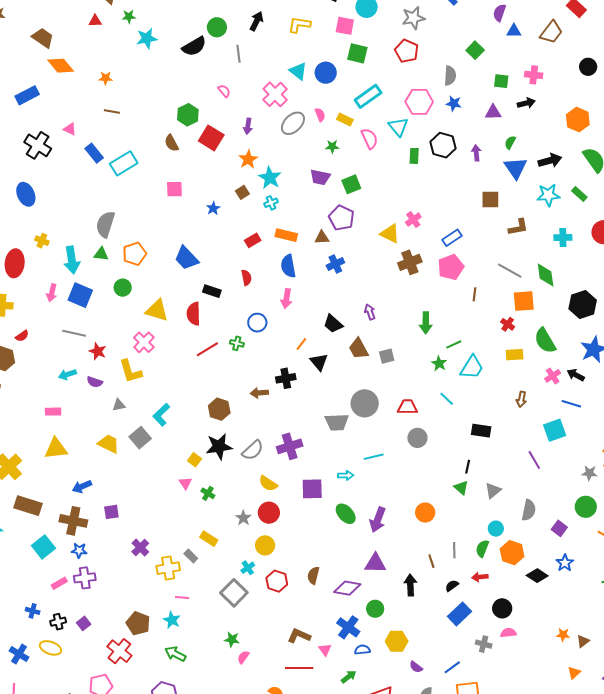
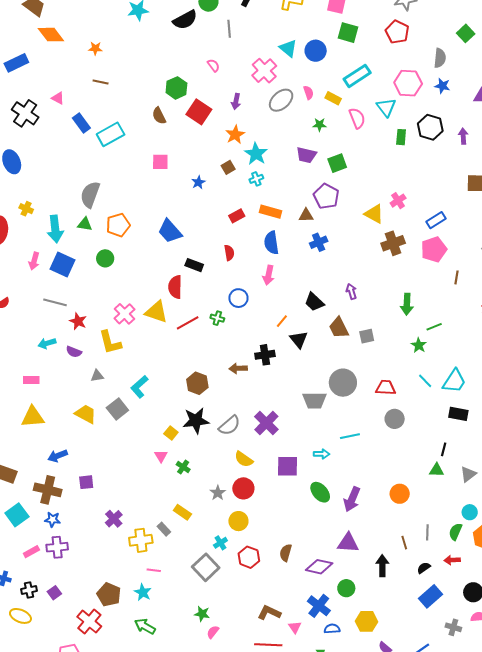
yellow triangle: (157, 310) -> (156, 312), moved
cyan trapezoid: (472, 367) -> (454, 381), moved
purple cross: (290, 446) -> (266, 423), turned -30
green triangle: (461, 488) -> (437, 470), turned -42

